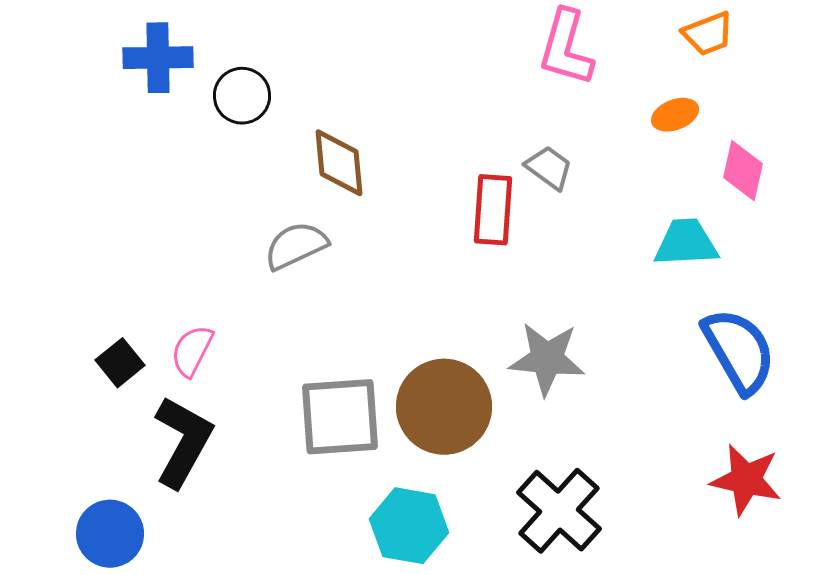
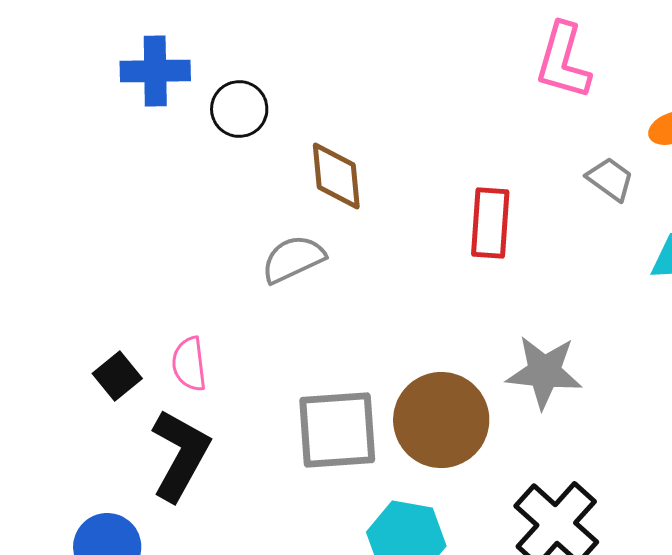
gray trapezoid: (549, 168) -> (610, 179), moved
pink semicircle: (192, 351) -> (189, 364), turned -34

